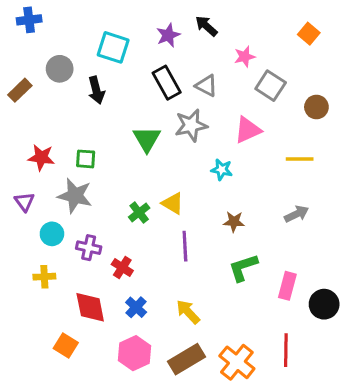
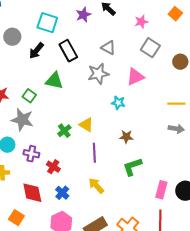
pink star: (245, 57) -> (141, 22), moved
black rectangle: (167, 83) -> (68, 51), moved
black arrow: (96, 90) -> (36, 51), turned 54
green triangle: (147, 139) -> (54, 81), moved, turned -48
green square: (86, 159) -> (29, 96), turned 32
yellow line: (300, 159) -> (176, 104), moved
gray arrow: (297, 214) -> (176, 129), moved, turned 35
pink rectangle: (287, 286) -> (161, 190), moved
yellow arrow: (188, 312) -> (96, 186), moved

